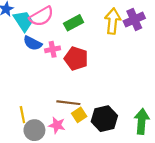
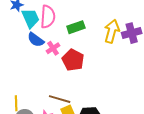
pink semicircle: (42, 16) -> (48, 17), turned -65
pink cross: (53, 49) -> (53, 48), turned -32

